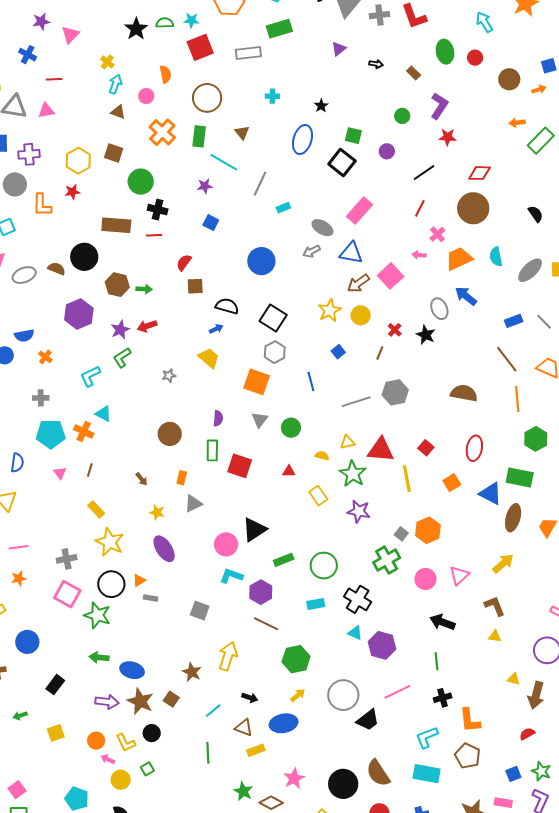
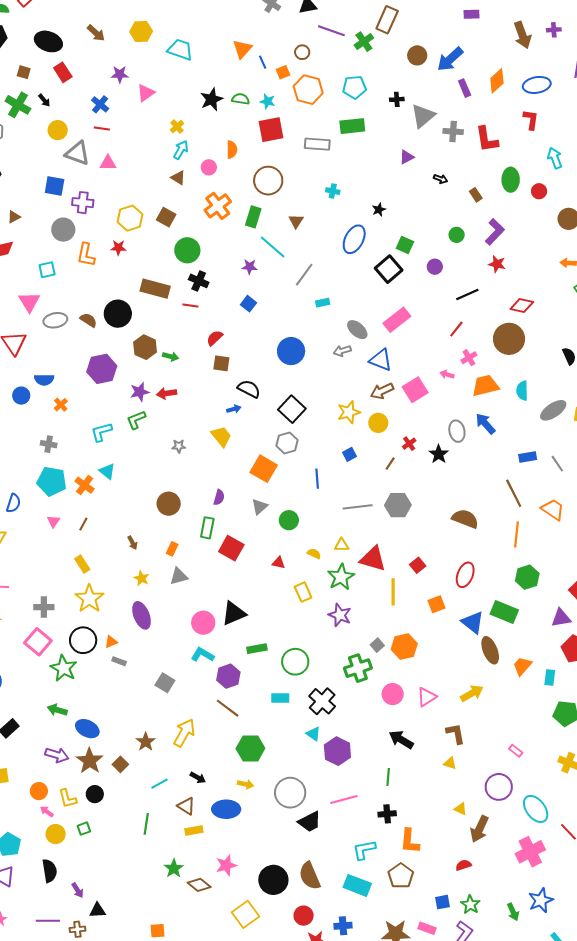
red line: (54, 79) -> (102, 128), moved
brown ellipse: (513, 518) -> (490, 650), turned -48
yellow arrow: (298, 695) -> (246, 784), turned 42

